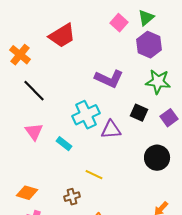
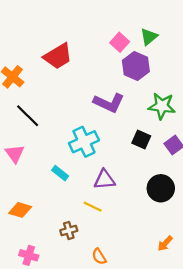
purple hexagon: (149, 45) -> (136, 66), moved
purple triangle: (111, 130) -> (104, 180), moved
pink triangle: (34, 132) -> (15, 154), moved
orange diamond: (27, 193) -> (20, 210), moved

